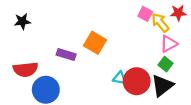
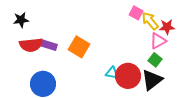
red star: (178, 13) -> (167, 27), moved
orange square: (95, 43) -> (79, 47), moved
purple rectangle: (66, 54) -> (48, 45), moved
red semicircle: (26, 69) -> (31, 45), moved

